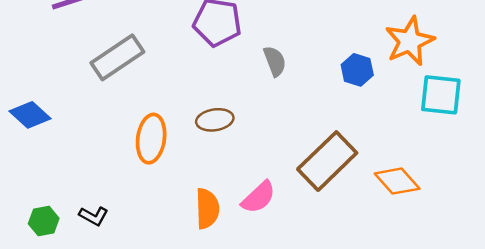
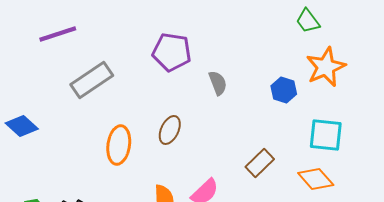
cyan square: (441, 95) -> (326, 135), moved
brown ellipse: (215, 120) -> (170, 130), turned -56
brown rectangle: (327, 161) -> (260, 163), size x0.6

